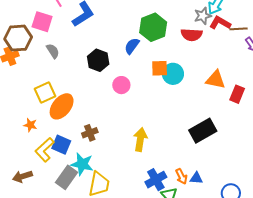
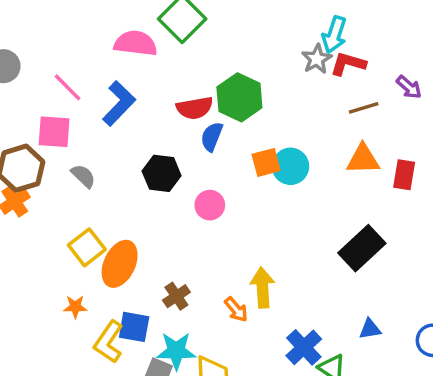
brown line: (238, 29) -> (364, 108), moved
red semicircle: (192, 35) -> (195, 108), moved
orange arrow: (181, 176) -> (236, 309), moved

